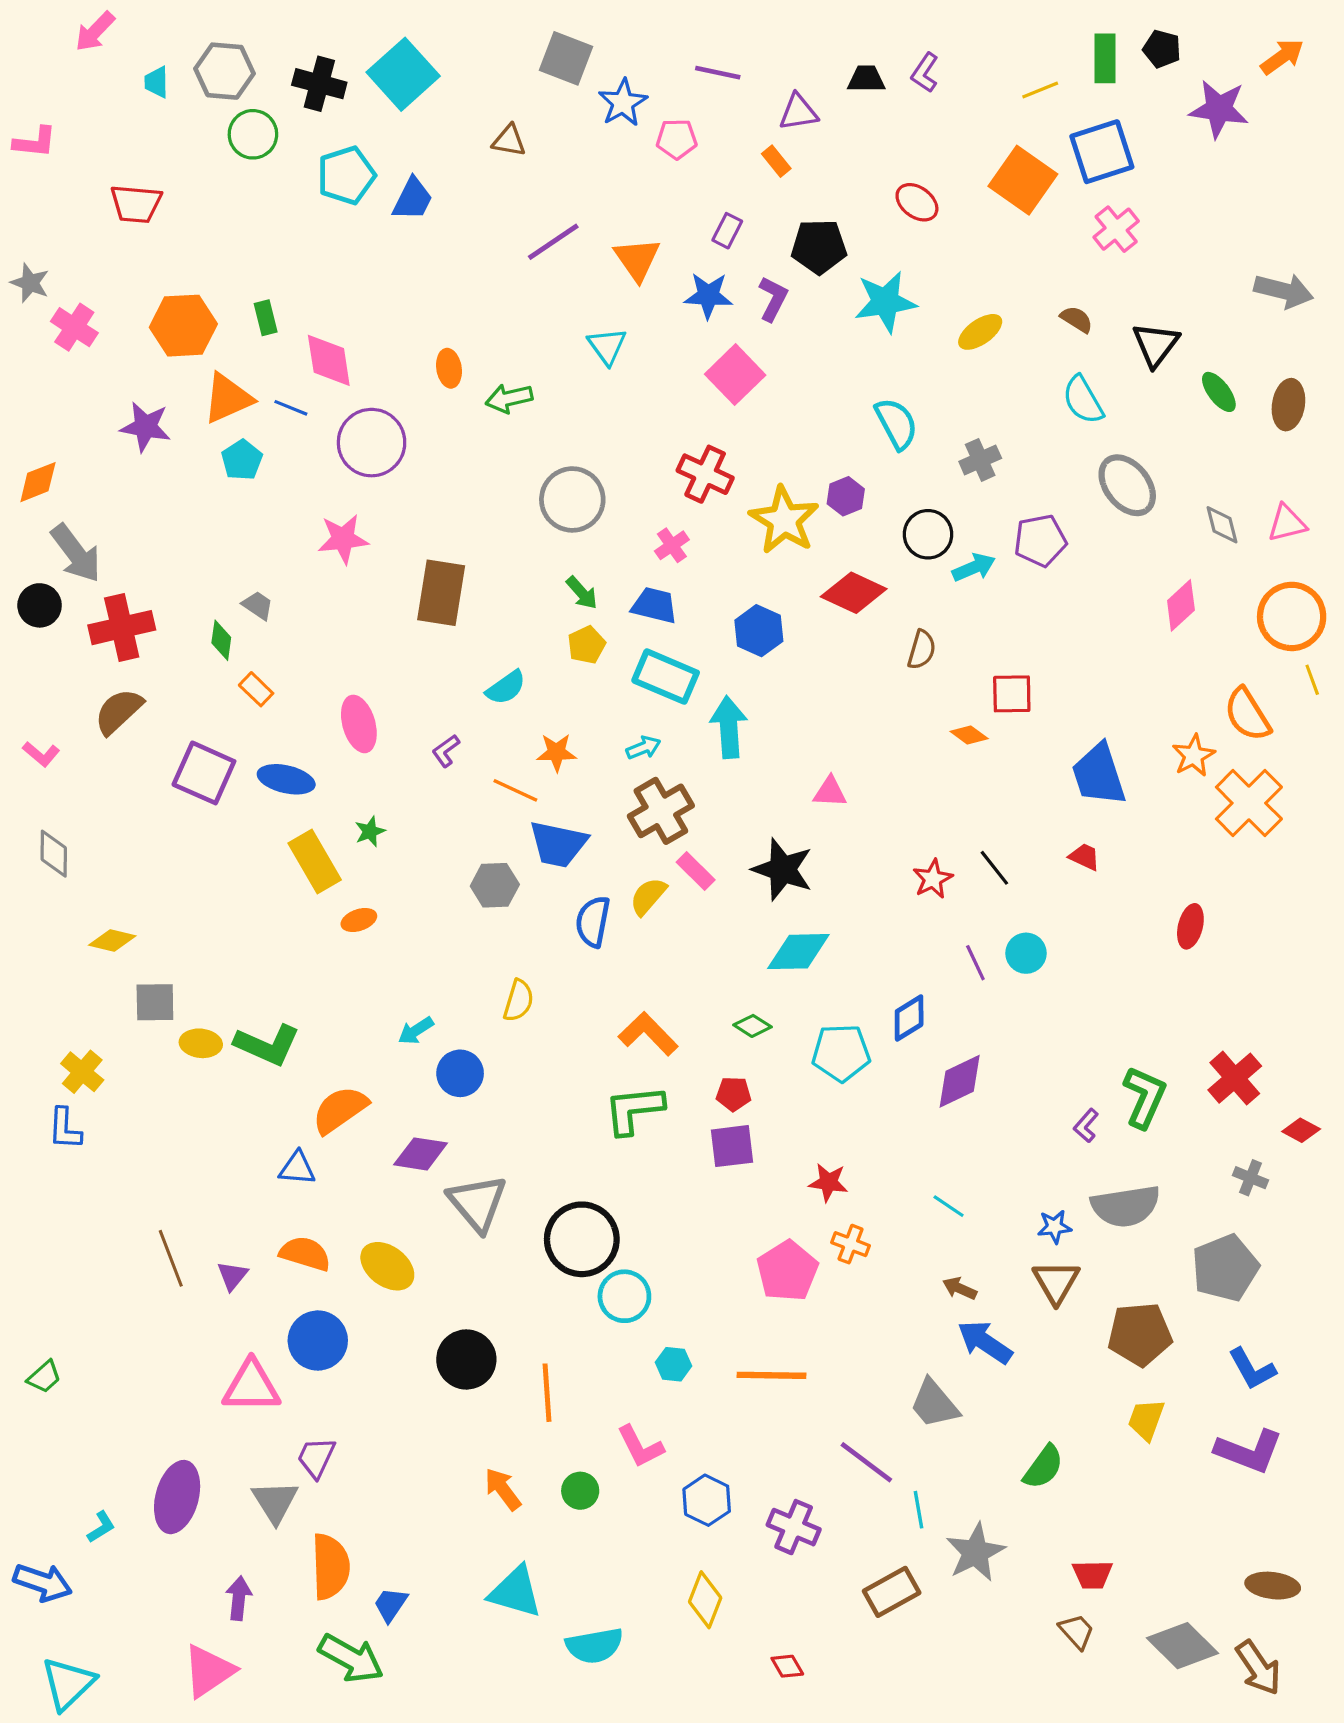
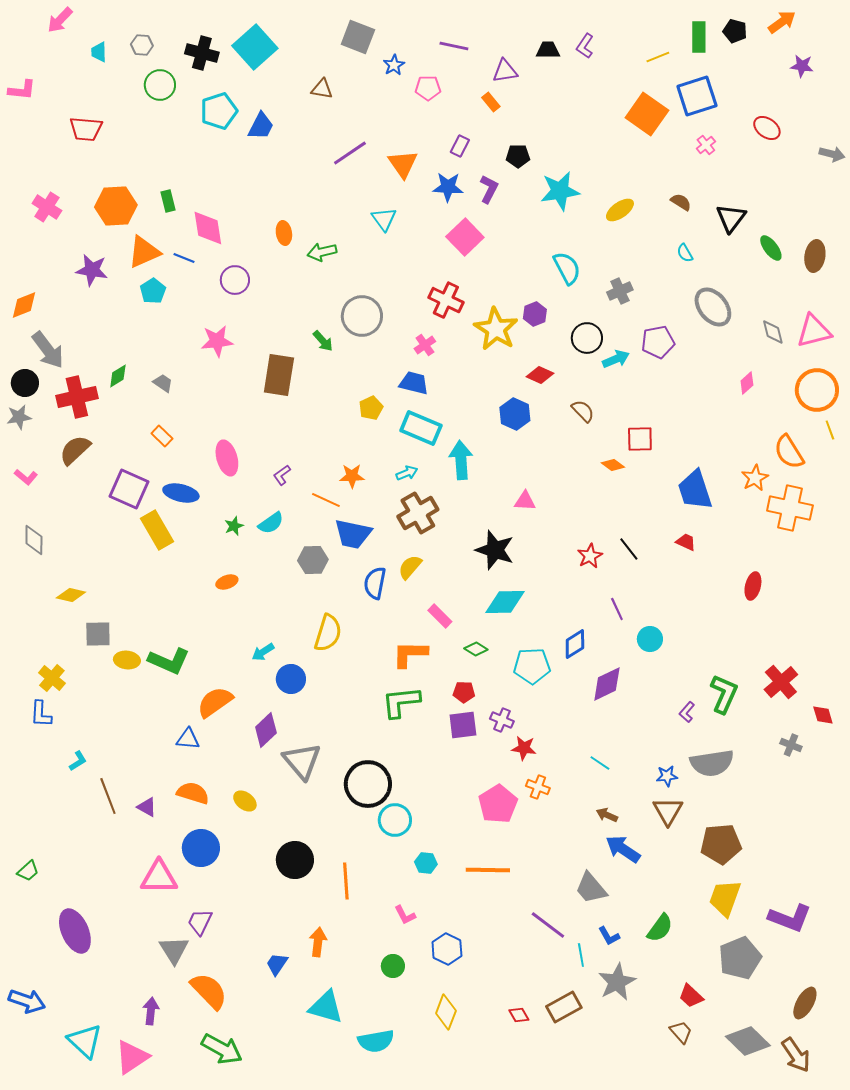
orange arrow: (1282, 57) -> (782, 22), moved
gray hexagon: (224, 71) -> (142, 45), size x0.6
blue star: (623, 103) -> (394, 65), size x0.7
purple star: (1219, 109) -> (802, 66), moved, size x0.6
red ellipse: (917, 202) -> (767, 128), moved
pink cross: (1116, 229) -> (706, 145), size x0.7
black pentagon: (819, 247) -> (518, 156), size x0.7
gray star: (30, 283) -> (19, 417), moved, turned -30
gray arrow: (1284, 291) -> (832, 154), moved, size x0.7
cyan semicircle: (1083, 400) -> (685, 253), size x0.6
purple circle: (372, 443) -> (235, 280), size x0.7
pink triangle: (1287, 523) -> (814, 331), size x1.4
green arrow: (582, 593) -> (323, 341), moved
red diamond: (854, 593) -> (540, 375), size x0.7
pink diamond: (1181, 605) -> (747, 383), size x0.7
blue hexagon: (759, 631) -> (515, 414), moved
green diamond: (221, 640) -> (118, 376), moved, turned 50
brown semicircle: (922, 650) -> (583, 411), turned -60
cyan semicircle: (506, 688) -> (271, 523), moved
orange cross: (1249, 803) -> (790, 508), turned -33
yellow rectangle: (315, 862) -> (157, 530), moved
pink rectangle: (696, 871) -> (440, 616), moved
cyan circle: (1026, 953) -> (650, 639), moved
yellow semicircle: (519, 1001) -> (328, 633), size x1.4
orange L-shape: (648, 1034) -> (410, 654), turned -45
red diamond: (1301, 1130) -> (823, 715), turned 45
purple diamond: (421, 1154) -> (266, 730), turned -52
yellow ellipse: (387, 1266) -> (245, 801), size x0.7
gray pentagon: (1225, 1268) -> (740, 958), moved
purple triangle: (232, 1276) -> (147, 807), turned -40
blue L-shape: (1252, 1369) -> (609, 936), moved, size x0.7
yellow trapezoid: (1146, 1420) -> (725, 898), size x1.4
pink L-shape: (640, 1446) -> (405, 915), size x0.7
orange arrow: (503, 1489) -> (318, 942), turned 44
green circle: (580, 1491) -> (393, 966), moved
purple ellipse: (177, 1497) -> (75, 931), moved, turned -39
cyan L-shape: (101, 1527) -> (78, 761), moved
purple cross: (794, 1527) -> (502, 720), moved, size x0.7
orange semicircle: (330, 1567) -> (209, 991), turned -42
red trapezoid: (1092, 1574) -> (691, 996), turned 44
brown ellipse: (1273, 1586) -> (805, 1003), turned -68
blue trapezoid: (390, 1605) -> (277, 964), moved
red diamond: (787, 1666) -> (519, 1015), moved
cyan triangle: (68, 1684) -> (85, 1041), moved, turned -33

